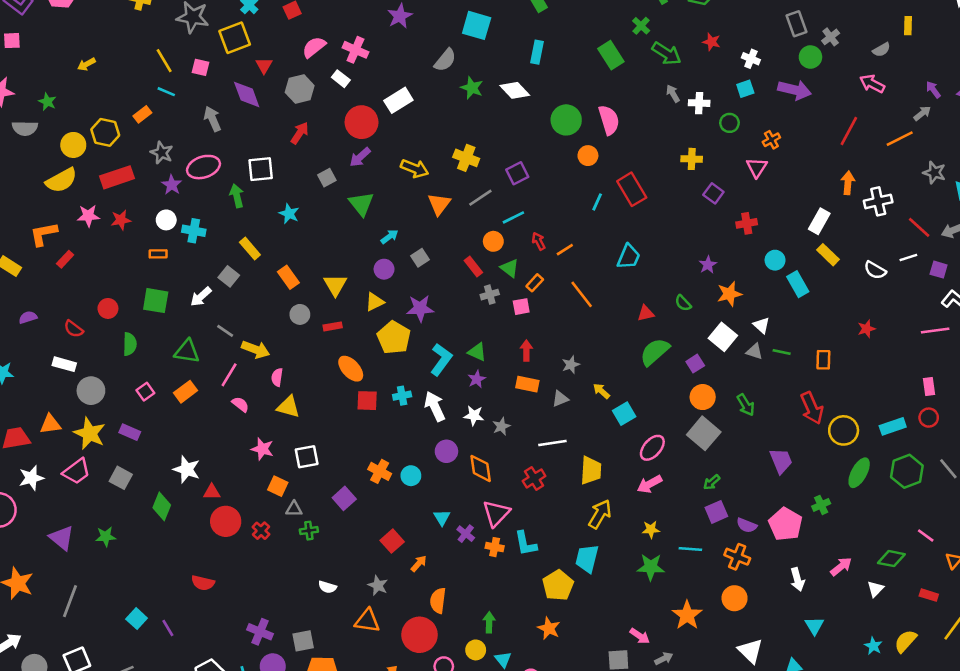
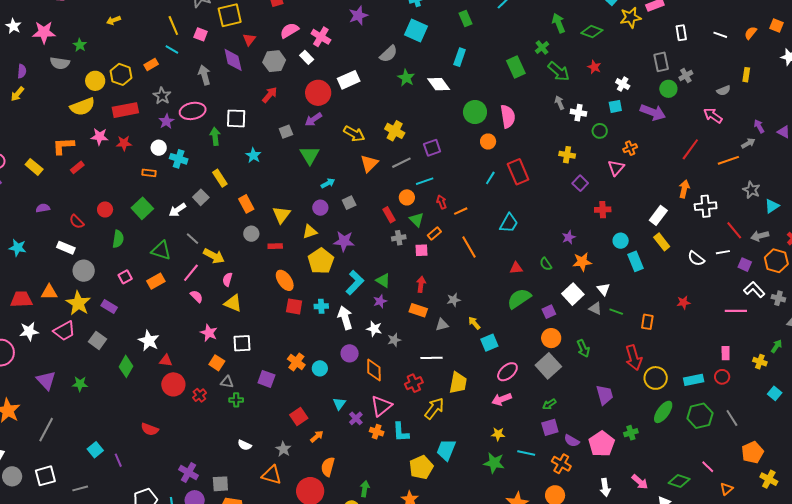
green square: (156, 301) -> (142, 208), turned 30
purple square: (344, 498) -> (266, 379), turned -36
yellow arrow: (600, 514) -> (434, 408), moved
pink arrow: (841, 567) -> (640, 482), turned 72

